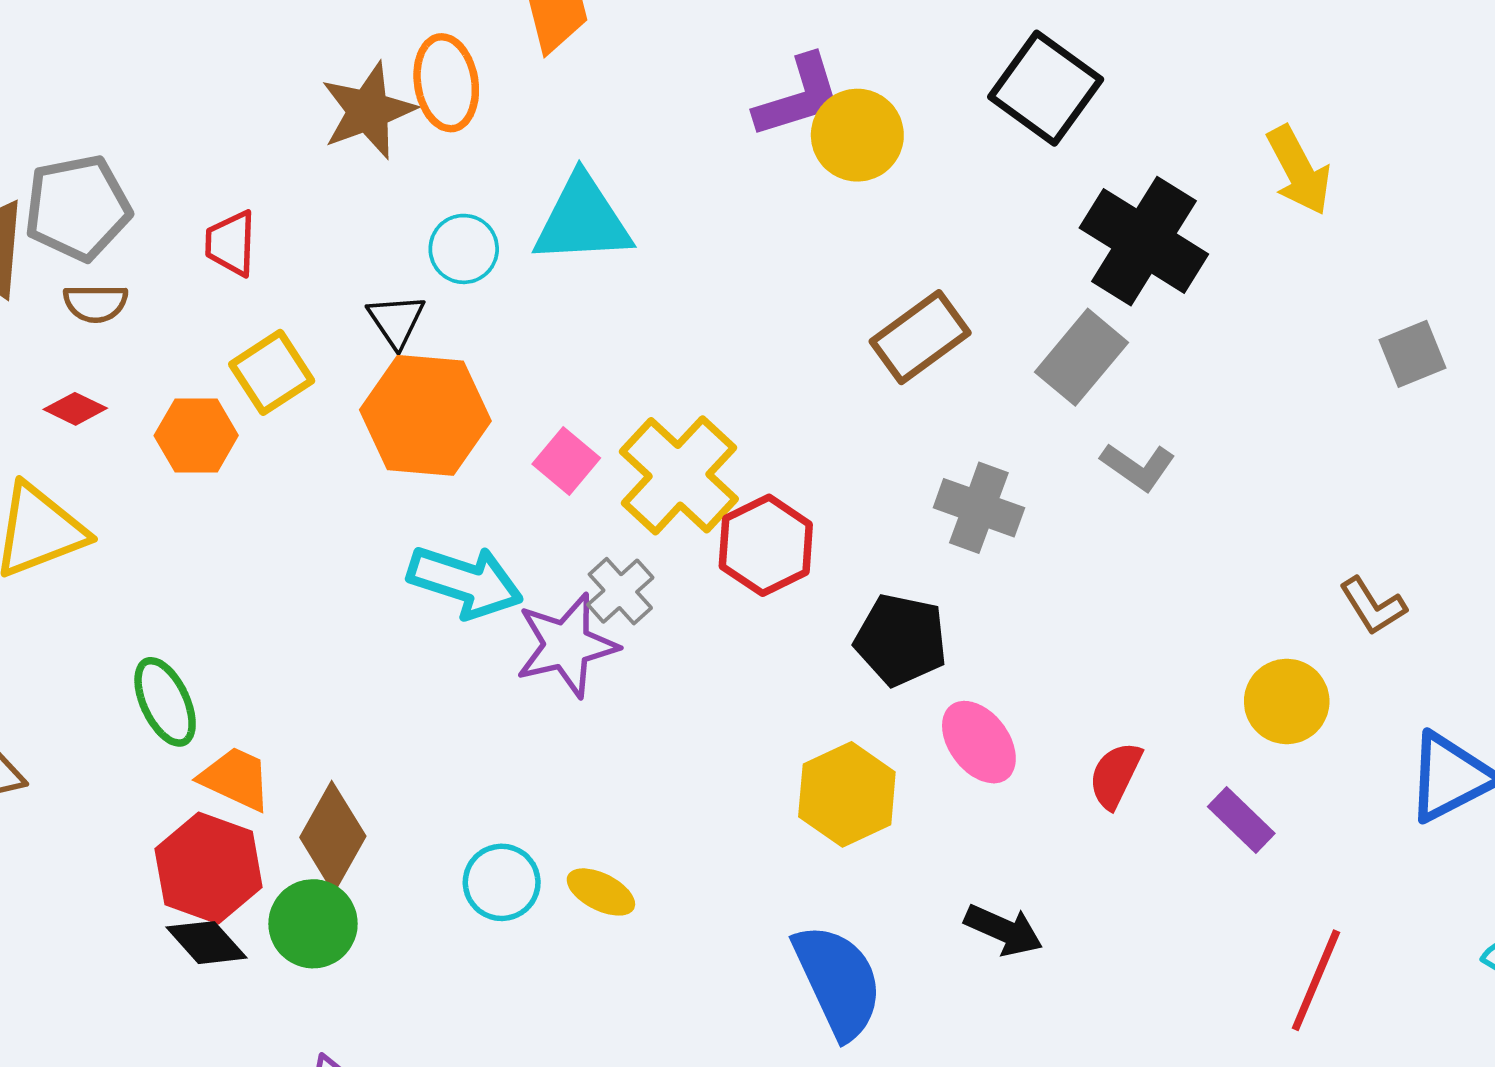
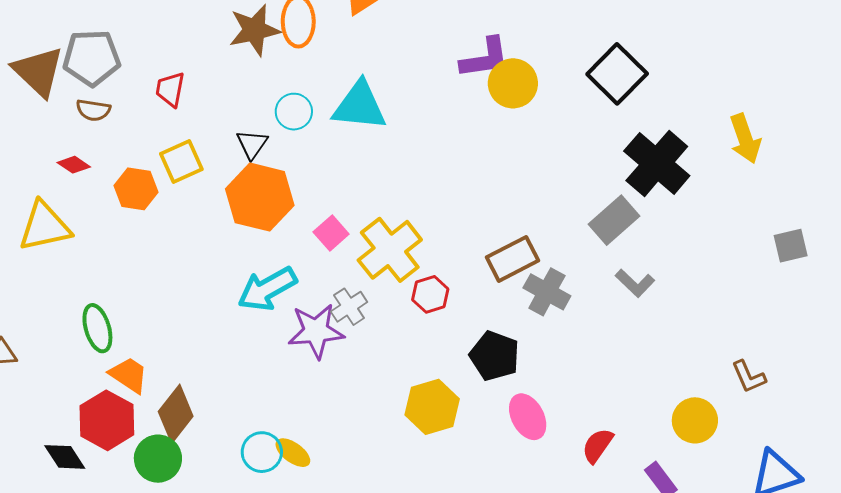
brown rectangle: (920, 337) -> (513, 259), moved
red hexagon: (766, 545) -> (430, 294), size x0.7
cyan arrow: (465, 582) -> (267, 289), turned 124
yellow hexagon: (847, 794) -> (432, 407), moved
yellow ellipse: (601, 892) -> (293, 453), moved
black diamond: (206, 943) -> (65, 457), moved

